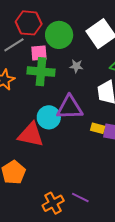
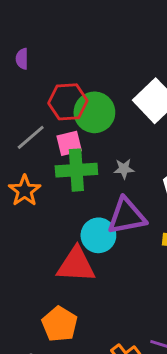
red hexagon: (29, 23) -> (68, 102), moved
gray star: (76, 66) -> (124, 169), moved

